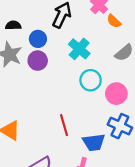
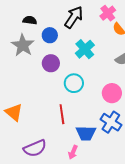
purple circle: (38, 61) -> (51, 63), moved
cyan circle: (91, 80) -> (74, 83), moved

